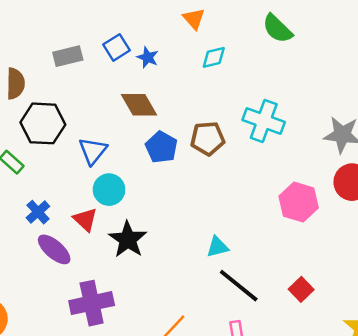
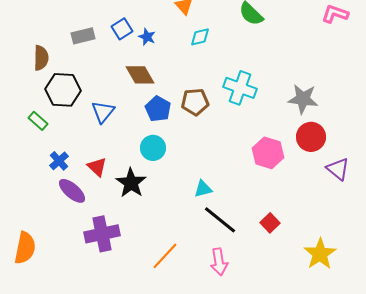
cyan circle: (109, 190) -> (153, 148), moved

